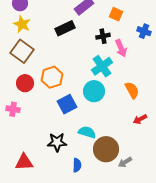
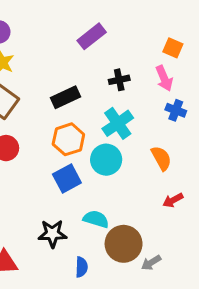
orange square: (116, 14) -> (173, 48), moved
black rectangle: (65, 28) -> (65, 97), moved
blue cross: (144, 31) -> (176, 110), moved
pink arrow: (121, 48) -> (164, 78), moved
orange hexagon: (52, 77) -> (68, 139), moved

